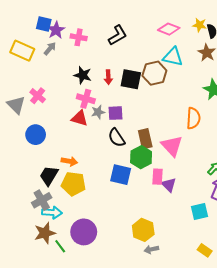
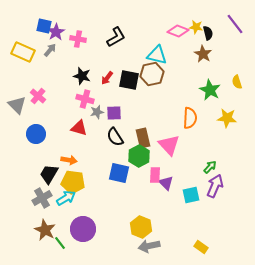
pink diamond: (169, 29) -> (178, 31), moved
cyan triangle: (173, 57) -> (157, 55), moved
red arrow: (108, 77) -> (107, 78), turned 40
red triangle: (80, 118) -> (79, 128), moved
cyan square: (200, 211) -> (191, 195), moved
cyan arrow: (52, 212) -> (66, 198), moved, turned -36
brown star: (45, 233) -> (45, 230), turned -30
gray arrow: (151, 249) -> (149, 246), size x1.5

